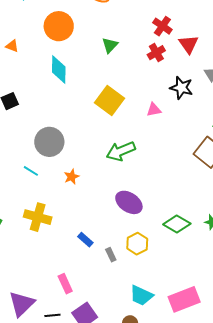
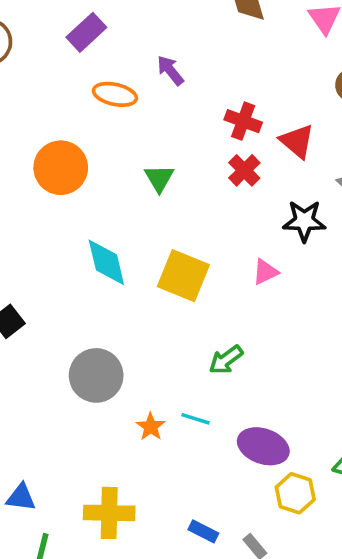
cyan diamond: (59, 69) -> (106, 262), moved
green arrow: (121, 151) -> (226, 360), size x0.7
cyan line: (31, 171) -> (195, 419), moved
yellow hexagon: (137, 244) -> (295, 493), moved

